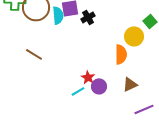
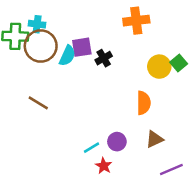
cyan semicircle: (58, 15) -> (67, 56), turned 30
yellow circle: (134, 36) -> (159, 67), moved
red star: (88, 77) -> (104, 166), moved

